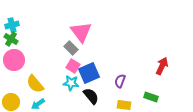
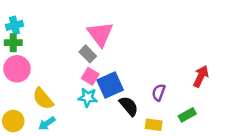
green cross: (11, 39) -> (13, 43), turned -32
purple semicircle: (120, 81) -> (159, 92), moved
black semicircle: (91, 96) -> (129, 106), moved
green rectangle: (151, 97) -> (187, 115), turned -48

